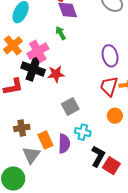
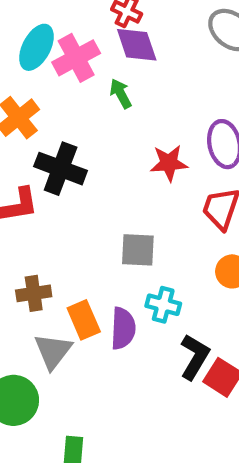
pink cross: (38, 51) -> (76, 58), moved
red star: (56, 74) -> (169, 163), moved
gray square: (70, 106) -> (138, 250), turned 30

